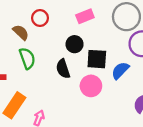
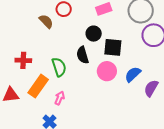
green semicircle: (27, 58) -> (59, 67), moved
blue semicircle: (120, 70) -> (133, 74), moved

